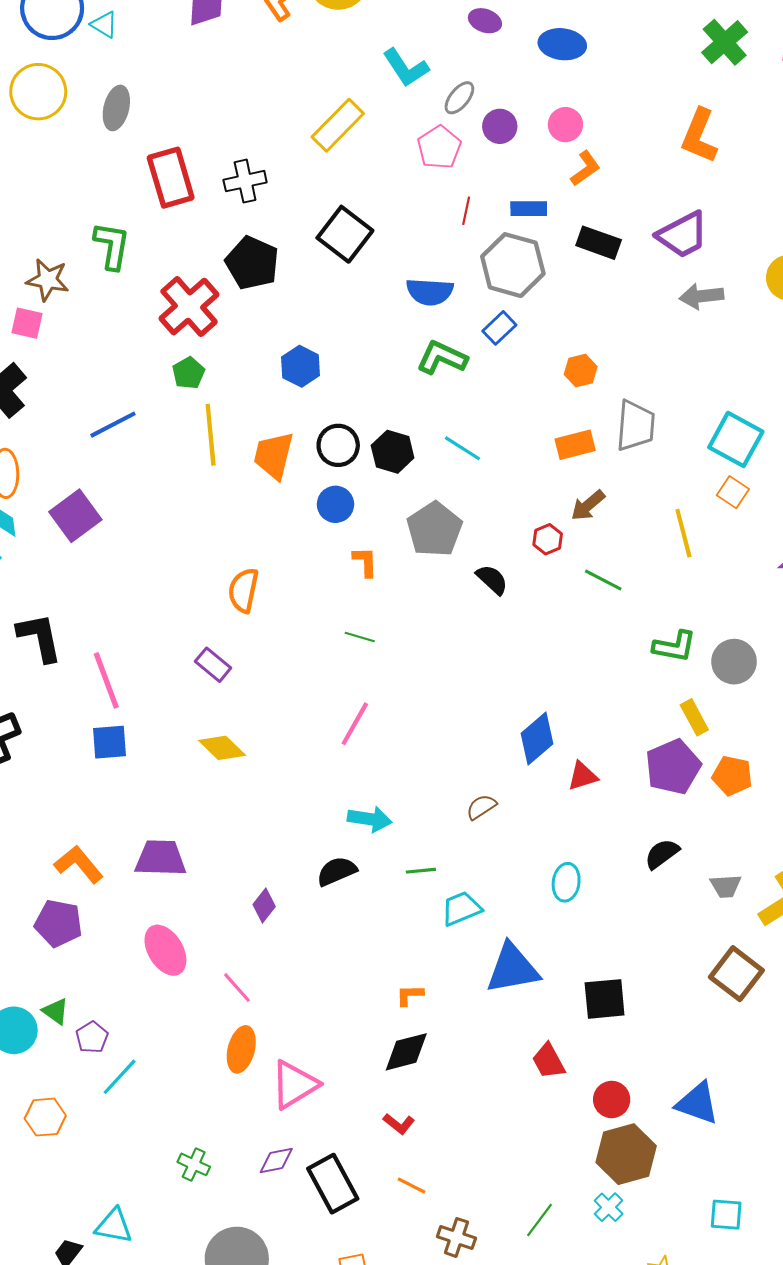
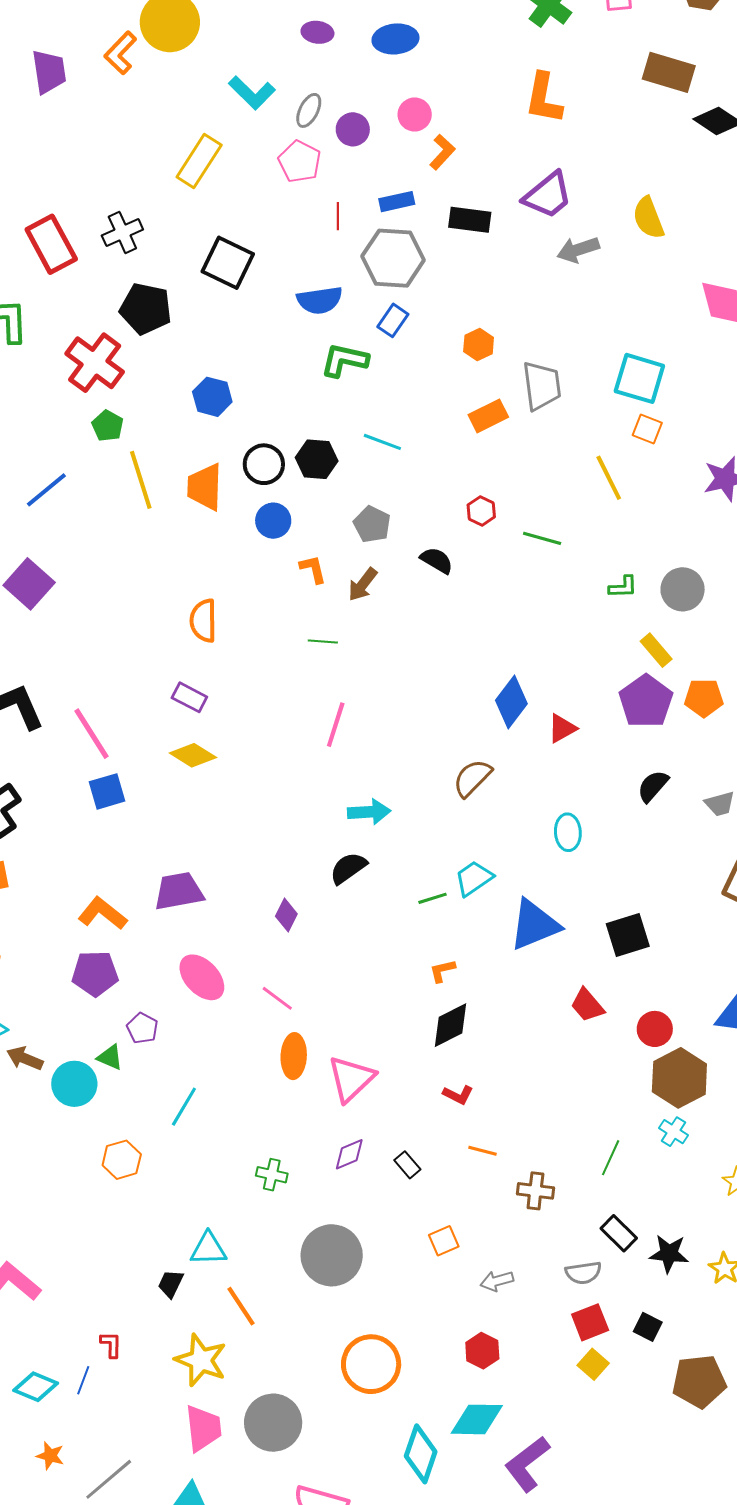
brown arrow: (588, 505) -> (363, 584), moved
gray pentagon: (434, 529) -> (372, 524), size x0.7
green L-shape: (674, 646) -> (623, 587), size x0.7
yellow diamond: (222, 748) -> (193, 755), moved
brown semicircle: (481, 807) -> (472, 778), size x1.4
green line: (421, 871) -> (432, 898), moved
purple pentagon: (92, 1037) -> (142, 1028), moved
black rectangle: (333, 1184) -> (407, 1165), size x0.5

